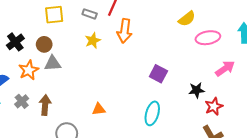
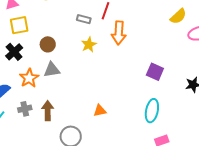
yellow square: (54, 15) -> (19, 25), moved
brown circle: (44, 44) -> (48, 44), moved
gray cross: (22, 101) -> (25, 109), turned 32

